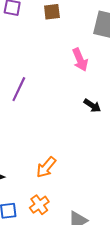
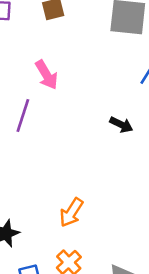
pink arrow: (80, 60) -> (46, 75), moved

